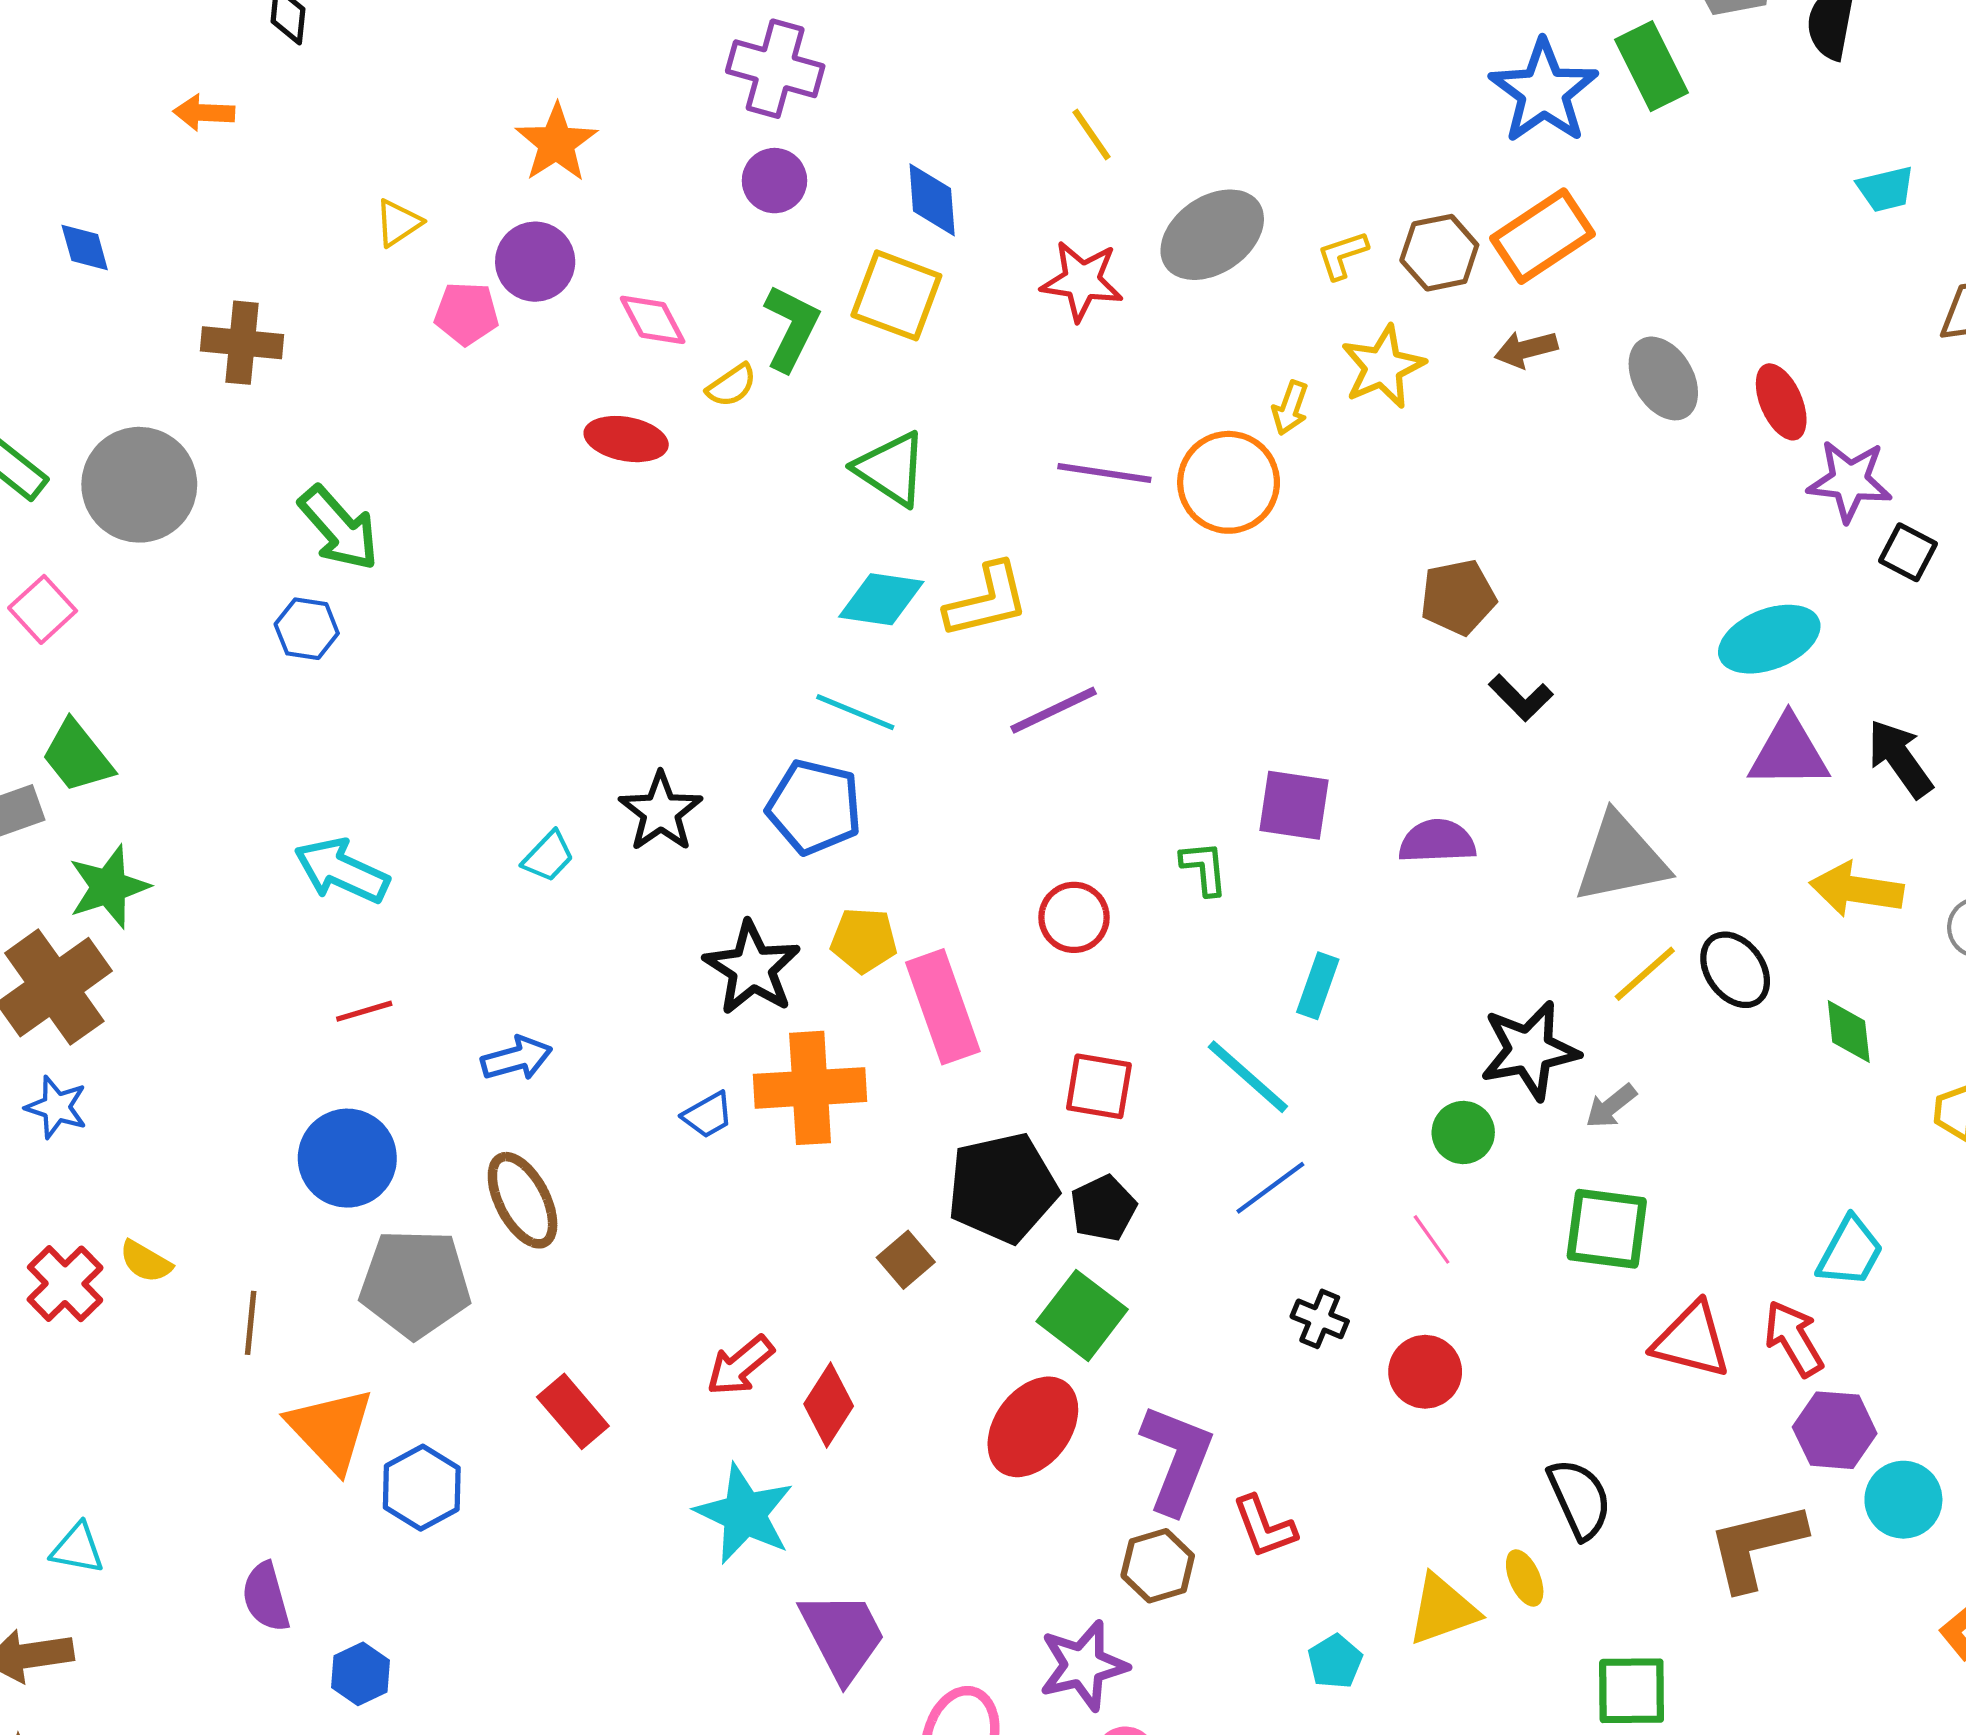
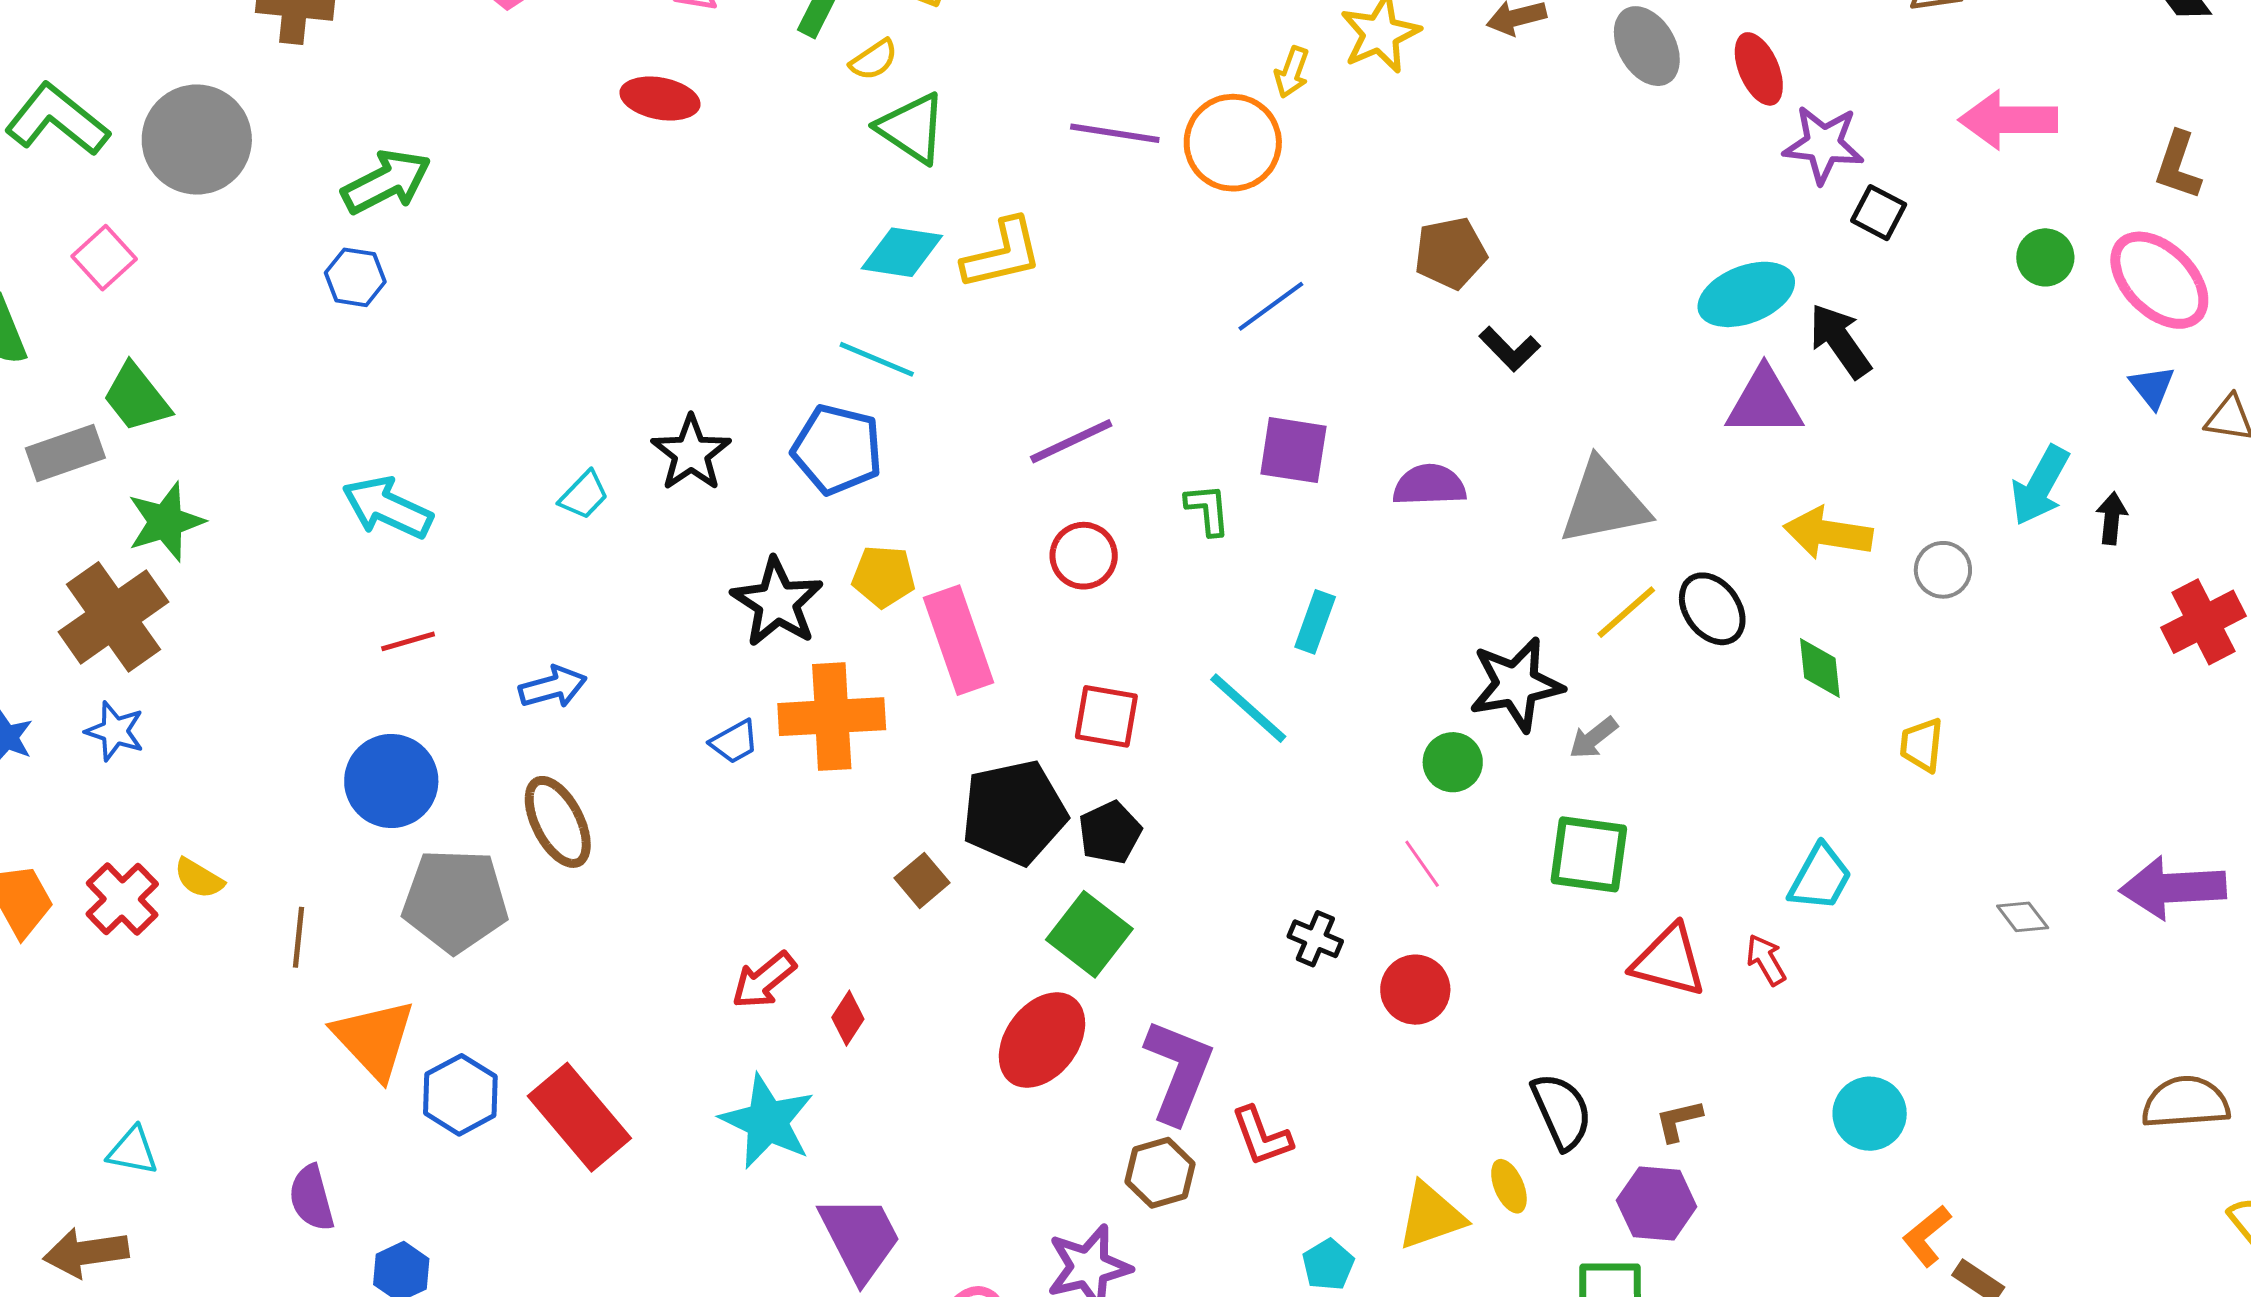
yellow semicircle: (732, 385) -> (874, 60), moved
green arrow: (339, 528) -> (386, 182), turned -76
purple line: (1053, 710) -> (1071, 441), moved
black arrow: (1900, 759) -> (1840, 341), moved
blue line: (1270, 1188) -> (1271, 306), moved
red arrow: (1794, 1339) -> (1766, 960), size x0.7
red diamond: (829, 1405) -> (848, 1018), size x0.7
red rectangle: (573, 1411) -> (579, 1117), moved, size x1.5
purple hexagon: (1835, 1430) -> (1657, 1203), moved
brown L-shape: (1756, 1546) -> (1679, 1121), moved, size x0.5

